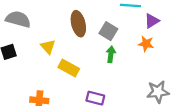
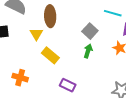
brown ellipse: (78, 24) -> (50, 16), moved

